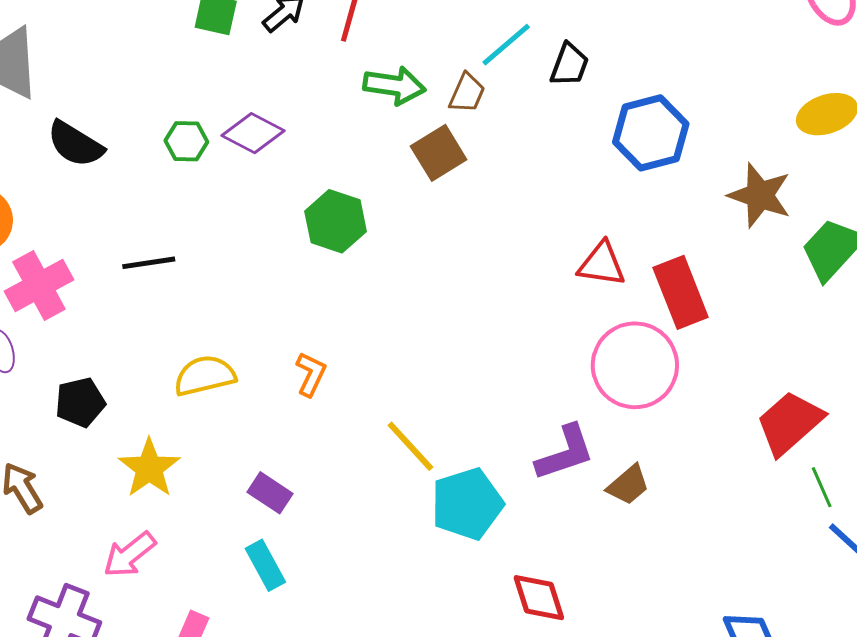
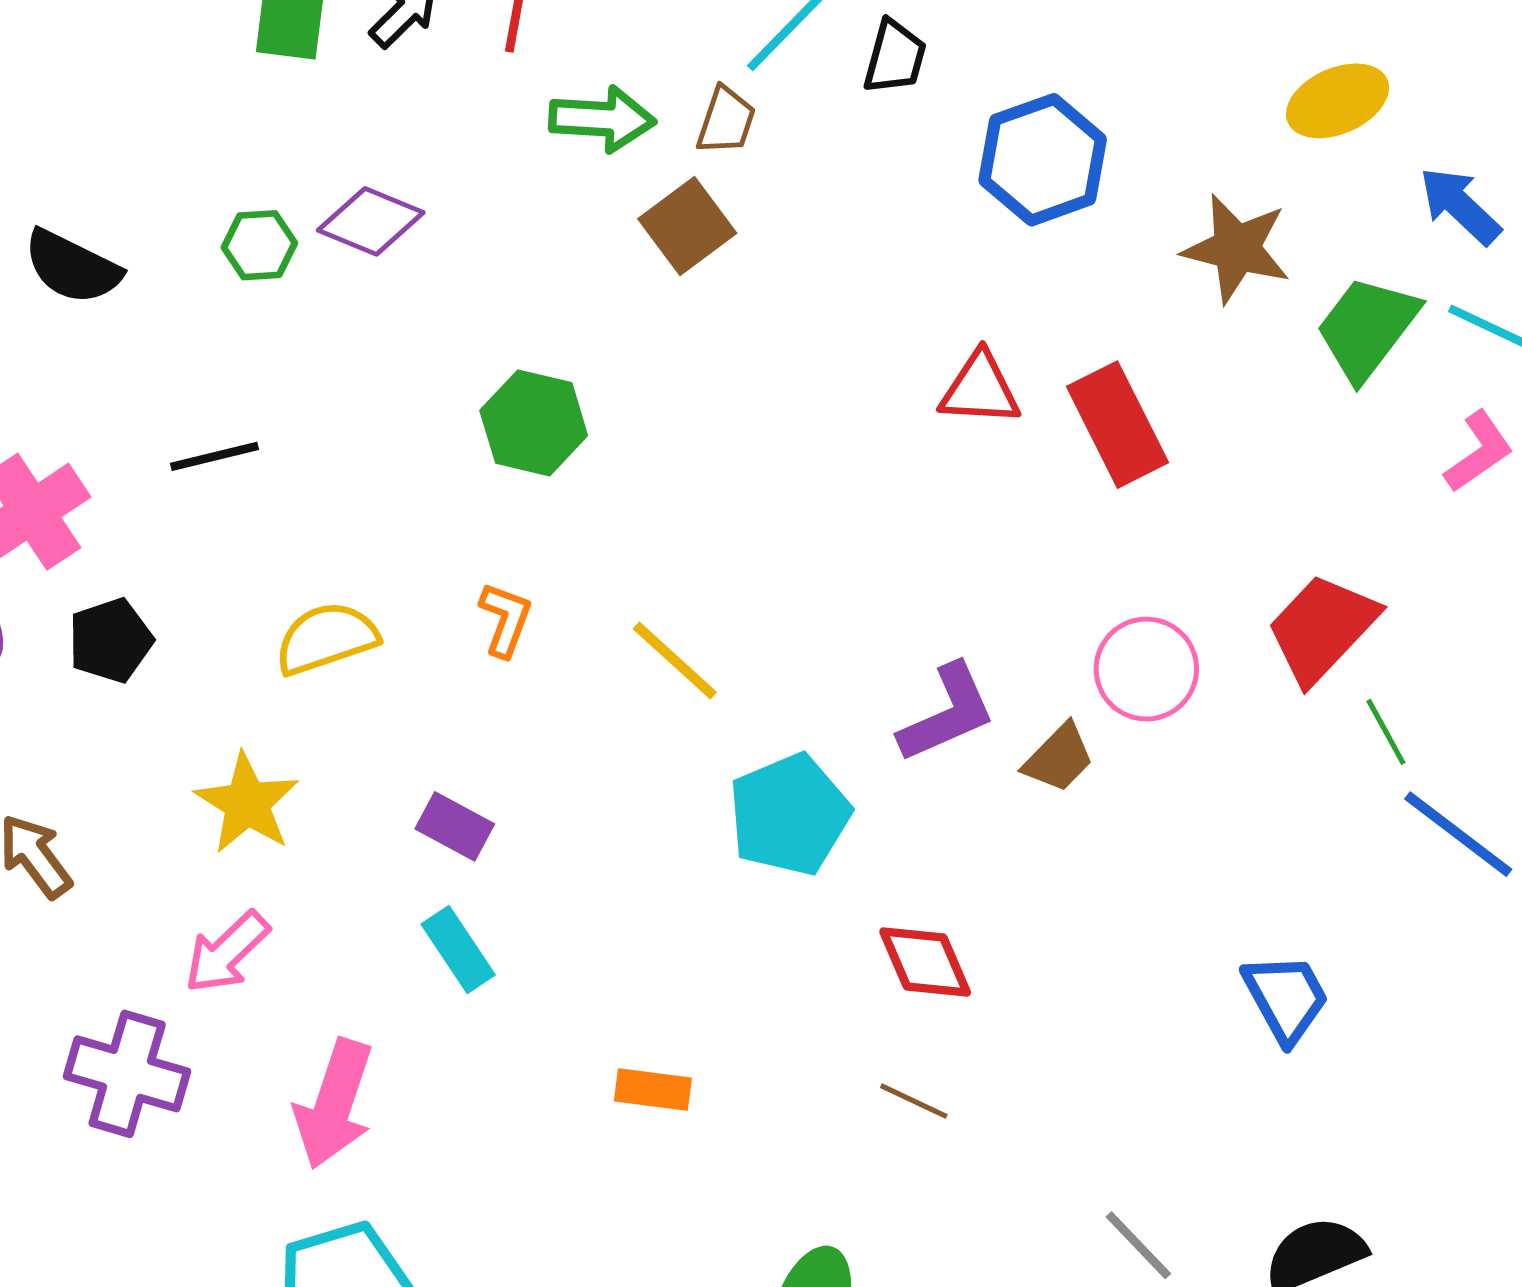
green hexagon: (336, 221) -> (534, 423), moved
pink circle: (635, 365) -> (1146, 669), moved, size x0.7
black pentagon: (80, 402) -> (110, 640), moved
yellow line: (410, 446) -> (675, 661), moved

